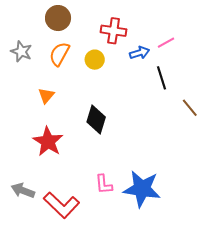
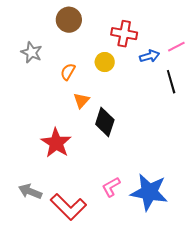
orange semicircle: (59, 54) -> (68, 72), moved, size x0.7
orange triangle: (46, 96) -> (81, 100), moved
pink L-shape: (104, 184) -> (111, 187), turned 65

